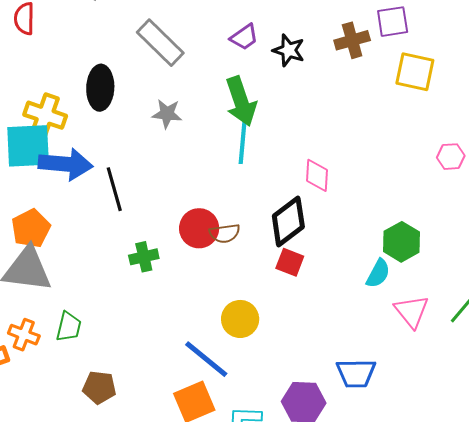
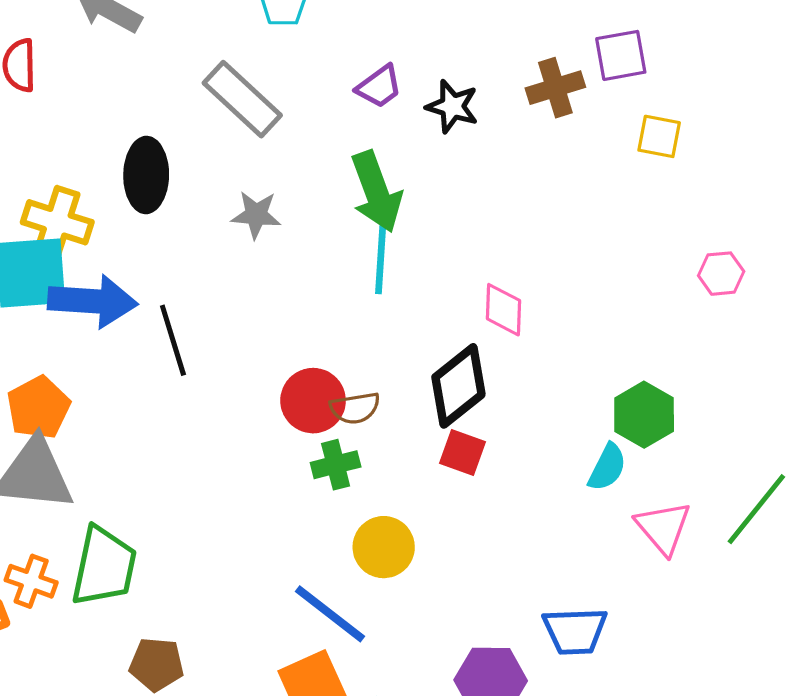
yellow square: (415, 72) -> (659, 136), size x0.7
green cross: (144, 257) -> (336, 465), moved
green trapezoid: (69, 327) -> (104, 566), size x1.6

